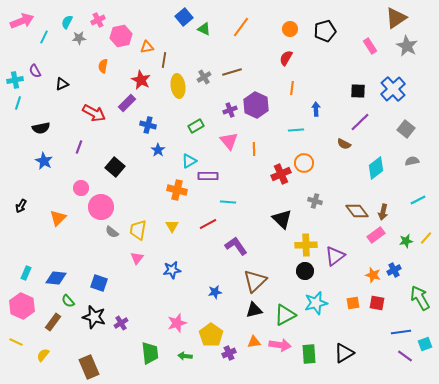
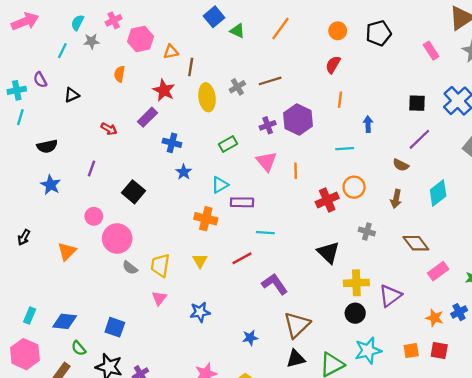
cyan line: (44, 37) -> (62, 51), moved
red arrow: (94, 113) -> (109, 129), size x0.6
brown arrow: (383, 212) -> (396, 199), moved

